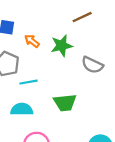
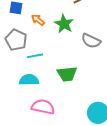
green star: (62, 46) -> (64, 24), turned -30

